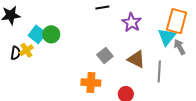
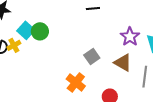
purple star: (132, 22) -> (130, 37), moved
orange cross: (91, 83) -> (76, 82), turned 30

